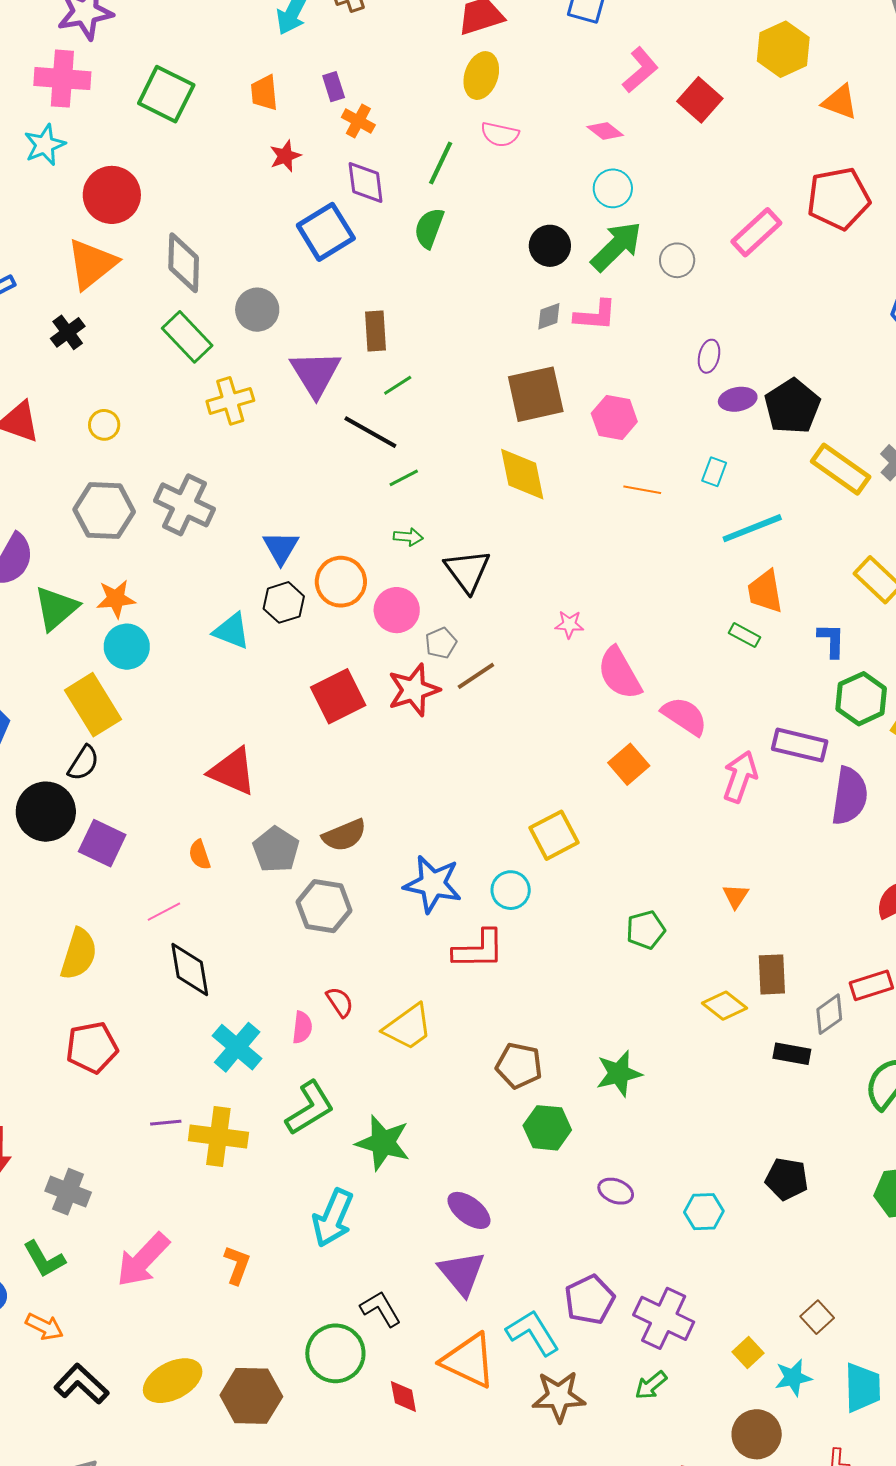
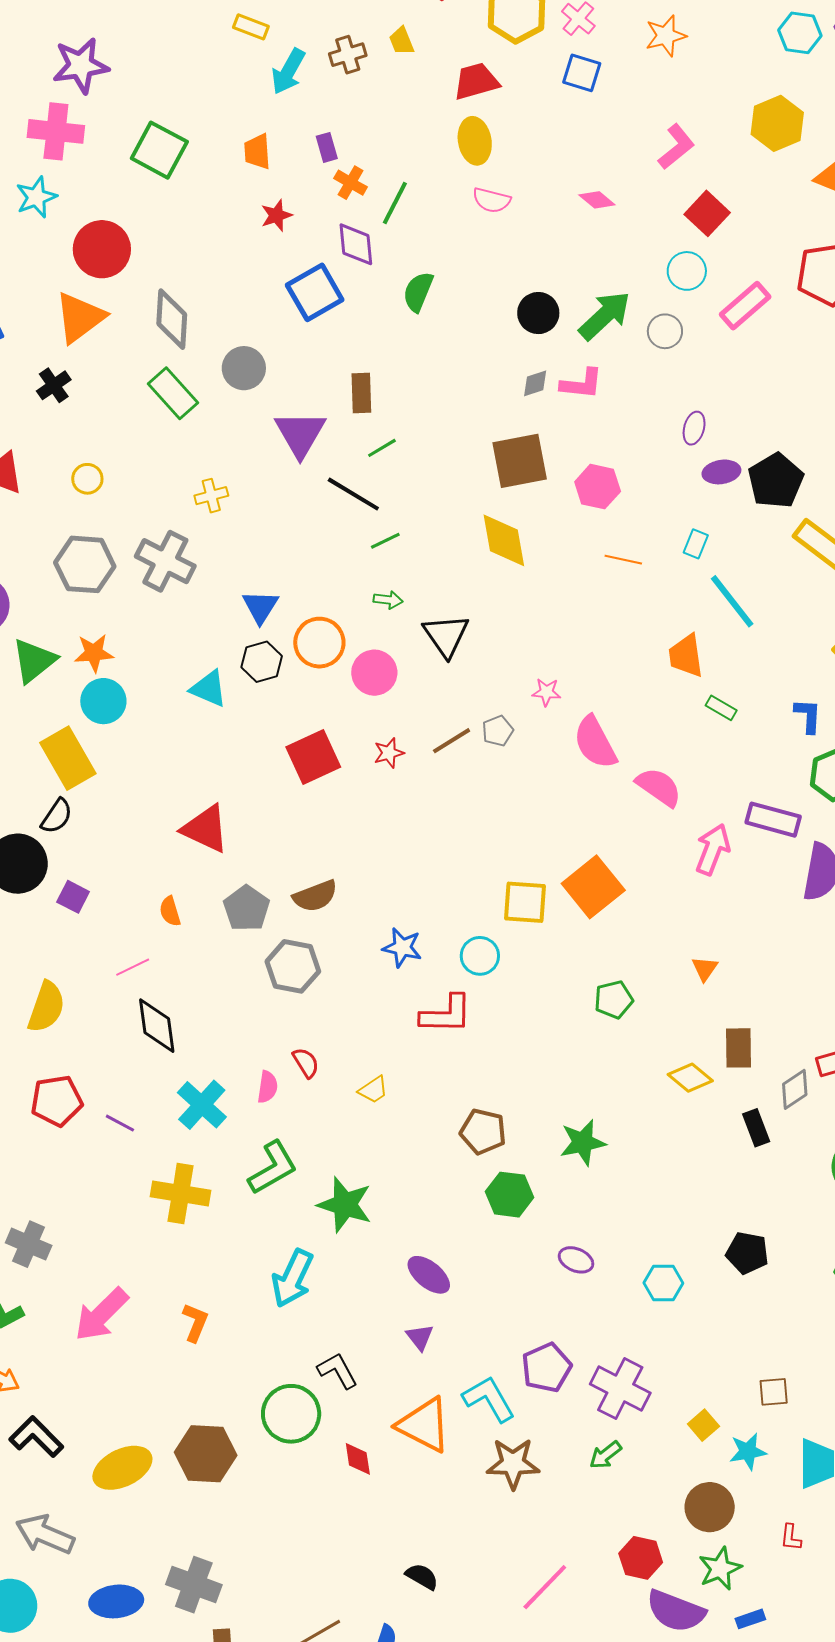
pink L-shape: (640, 70) -> (676, 147), moved
yellow ellipse: (481, 76) -> (475, 141), turned -30
red square: (700, 100) -> (707, 213), moved
green line: (441, 163) -> (395, 203), moved
cyan circle: (613, 188) -> (687, 271), moved
yellow cross: (230, 401) -> (211, 496), moved, size x0.7
cyan line: (752, 528) -> (732, 601), turned 72
orange trapezoid: (765, 591) -> (686, 656), moved
gray pentagon: (441, 643) -> (498, 731), moved
red star: (414, 690) -> (389, 753), size x0.6
orange square: (629, 764) -> (593, 887), moved, size x1.5
yellow square: (554, 835) -> (525, 902), turned 30
purple square: (102, 843) -> (73, 897), size x0.7
blue star: (433, 884) -> (402, 947), size x0.7
yellow trapezoid: (408, 1027) -> (373, 1090), size x0.6
black rectangle: (792, 1054) -> (756, 1128), turned 57
purple line: (166, 1123) -> (120, 1123), moved, turned 32
purple triangle: (462, 1273) -> (420, 1337), size x0.6
brown square: (817, 1317) -> (774, 1392), turned 36
yellow ellipse: (173, 1381) -> (122, 1468), moved

